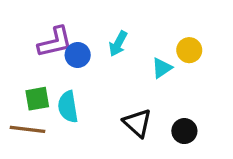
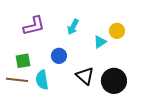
blue circle: (78, 55) -> (59, 56), moved
cyan semicircle: (68, 107) -> (42, 80), moved
black circle: (184, 131) -> (114, 81), size x1.6

